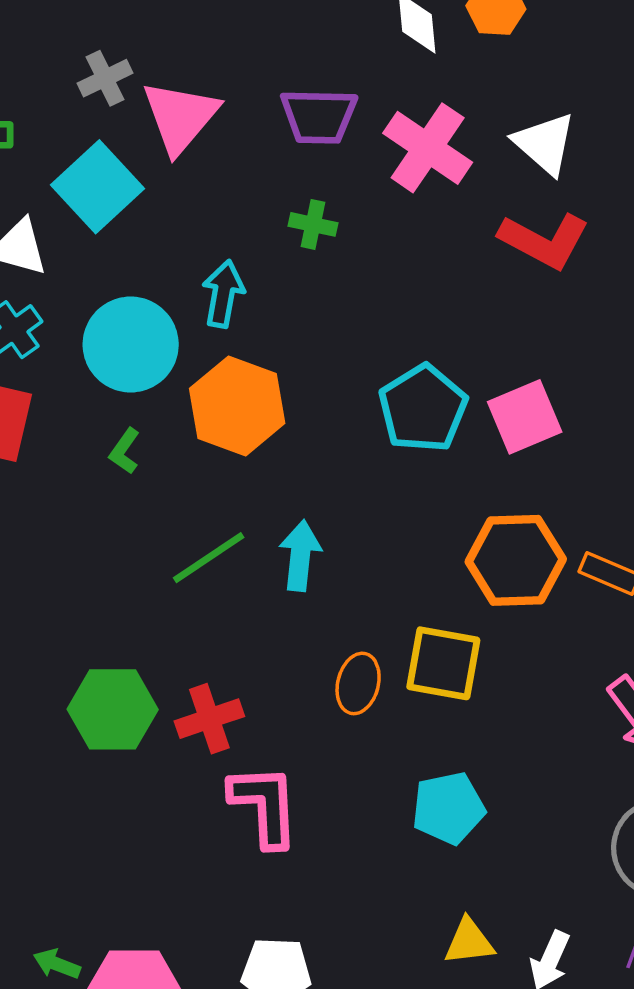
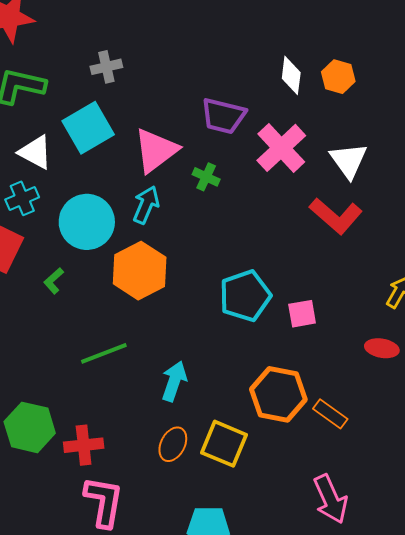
pink triangle: (180, 117) -> (156, 150), moved
pink square: (525, 417) -> (302, 314), size x0.7
green L-shape: (125, 451) -> (54, 281), moved
cyan arrow: (300, 556) -> (174, 381), moved

